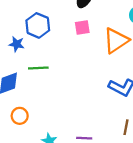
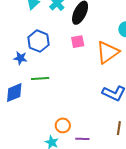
orange circle: (20, 116) -> (63, 125), moved

